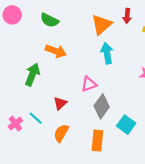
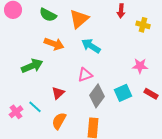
orange triangle: (102, 24) -> (79, 19), moved
cyan arrow: (107, 53) -> (91, 46), moved, turned -48
green arrow: (32, 75) -> (32, 66), turned 45
cyan square: (126, 125) -> (123, 93), moved, turned 30

